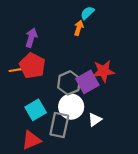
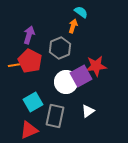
cyan semicircle: (87, 13) -> (81, 12), turned 80
gray hexagon: (69, 83) -> (60, 48), moved
white circle: (71, 107) -> (66, 82), moved

